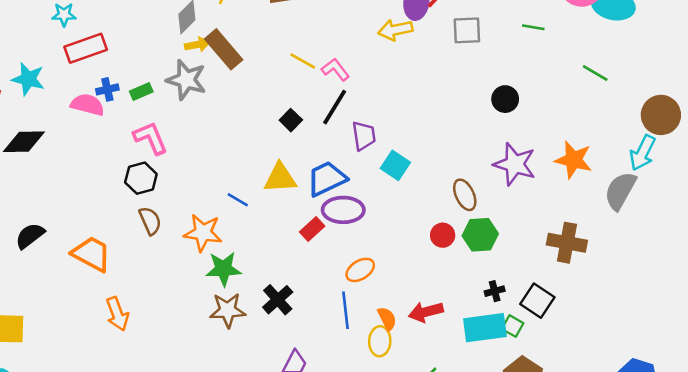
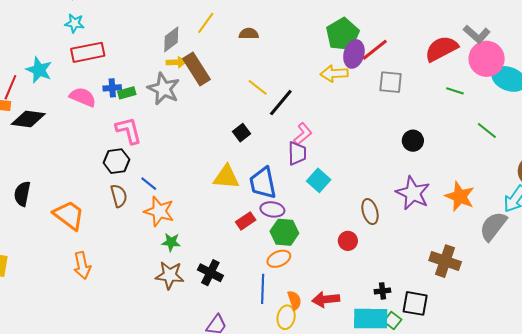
green line: (533, 27) -> (455, 91), moved
pink L-shape: (335, 69) -> (303, 134), moved, turned 80
blue cross: (107, 89) -> (112, 88), moved
black line: (335, 107) -> (281, 103), moved
blue trapezoid: (327, 179) -> (263, 183), turned -84
blue line: (238, 200) -> (149, 184), moved
purple ellipse: (343, 210) -> (272, 209), size x0.7
green hexagon: (480, 235) -> (284, 232), moved
black semicircle: (30, 236) -> (22, 194), turned -50
green star: (223, 269) -> (171, 242), size x0.7
black cross: (278, 300) -> (210, 273), turned -30
black square: (537, 301) -> (415, 303), turned -32

